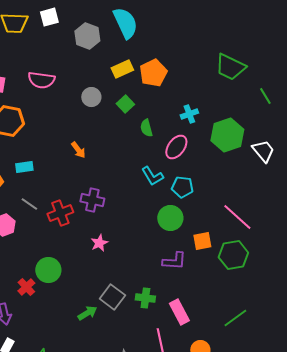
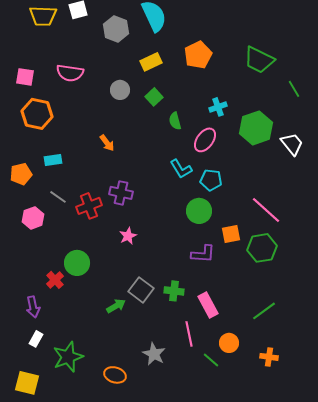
orange pentagon: (153, 73) -> (198, 55), moved

